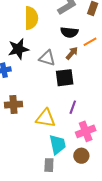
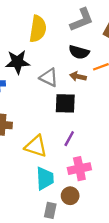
brown arrow: (72, 53) -> (78, 77), turned -128
gray rectangle: (49, 165) -> (50, 210), moved

